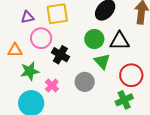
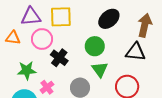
purple triangle: (27, 17) -> (31, 17), size x1.5
black triangle: (120, 41) -> (136, 52), moved
orange triangle: (15, 50) -> (13, 38), moved

